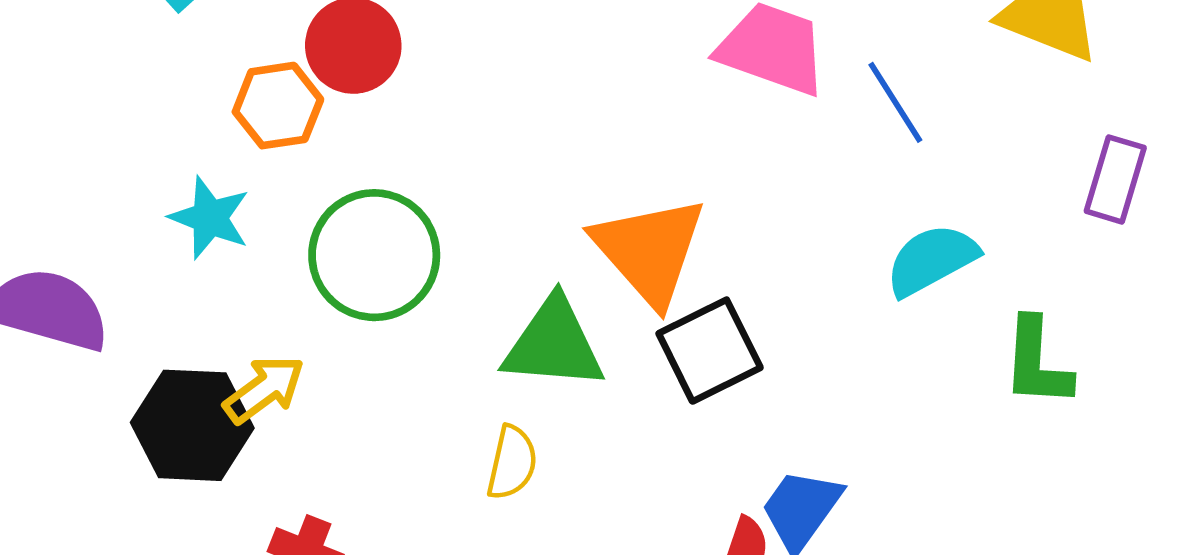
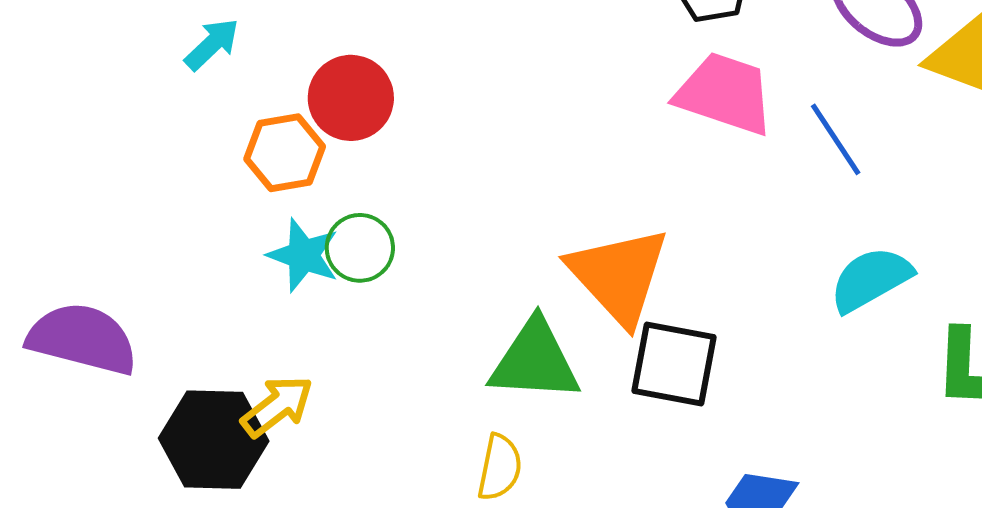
cyan star: (210, 218) -> (303, 255), moved
green circle: (374, 255) -> (360, 248), moved, size x0.6
black square: (710, 351) -> (674, 364), turned 38

